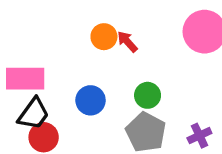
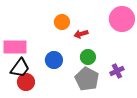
red arrow: (127, 42) -> (81, 34), moved, turned -64
purple cross: (199, 136) -> (117, 71), moved

